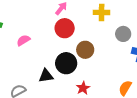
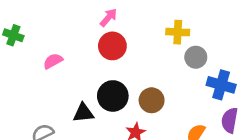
yellow cross: (102, 12) -> (178, 32), moved
brown circle: (85, 50) -> (152, 100), moved

